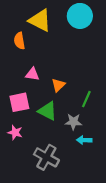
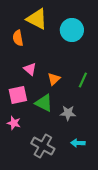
cyan circle: (80, 16) -> (72, 30), moved
pink triangle: (32, 74) -> (30, 69), turned 32
green line: (86, 99) -> (83, 80), moved
cyan arrow: (84, 140) -> (78, 143), moved

